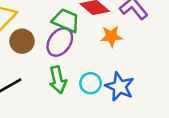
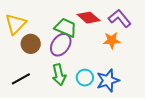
orange star: (111, 36) -> (112, 40), moved
blue star: (120, 87) -> (108, 80), turned 30

